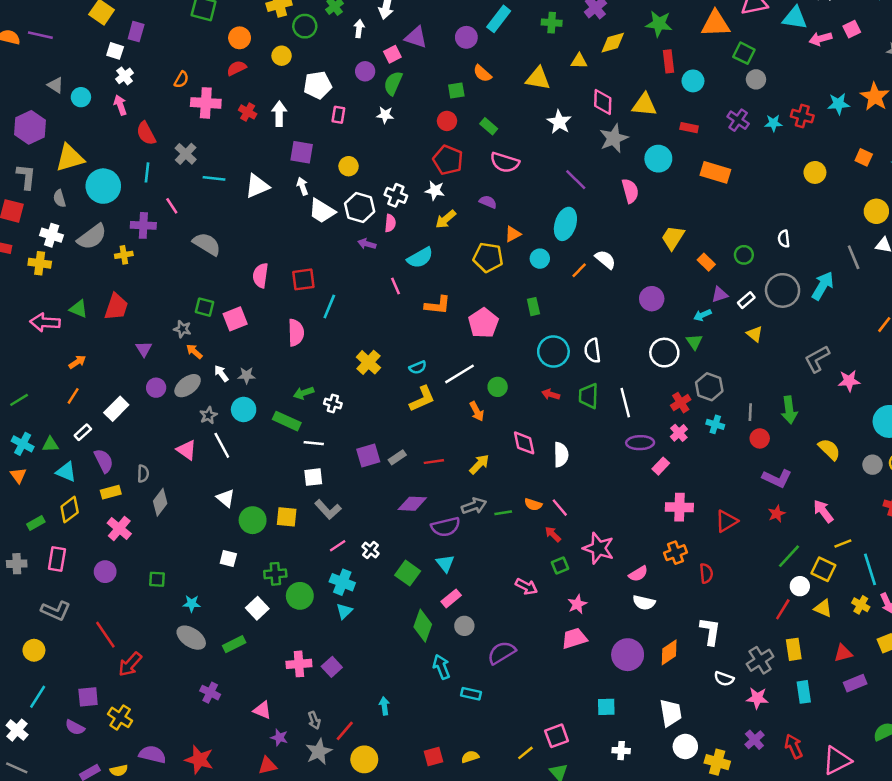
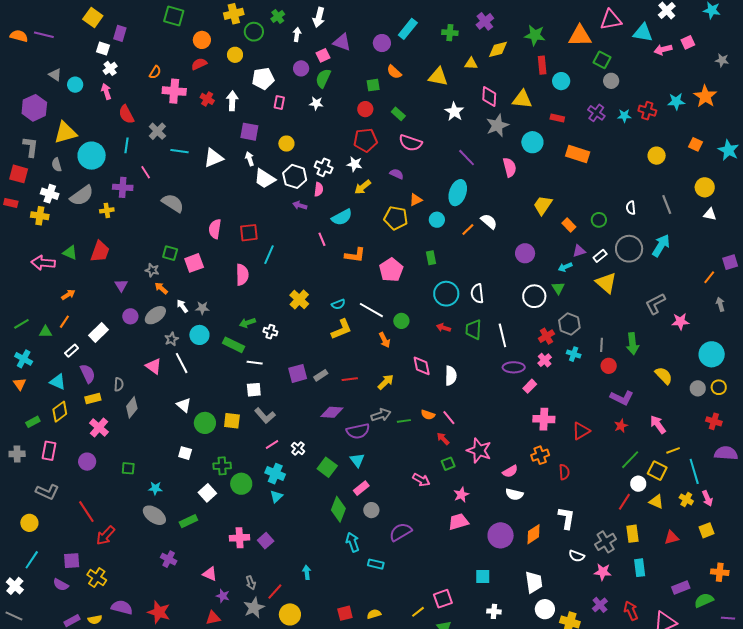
red pentagon: (448, 160) -> (365, 140), turned -30
gray line: (854, 257) -> (667, 205), moved
yellow triangle: (755, 334) -> (606, 283), size x1.6
white line: (459, 374) -> (371, 310), turned 60
green triangle: (50, 444) -> (45, 332), moved
purple rectangle: (855, 683) -> (681, 587), moved

